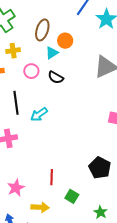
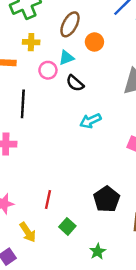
cyan triangle: (52, 53) -> (66, 58), moved
cyan arrow: (39, 114) -> (90, 121), moved
yellow arrow: (40, 207) -> (28, 232), turned 42

